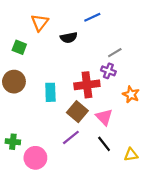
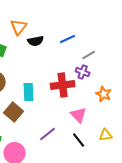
blue line: (92, 17) -> (68, 39), moved
black semicircle: (69, 38) -> (36, 41), moved
brown square: (77, 112) -> (14, 112), moved
yellow triangle: (131, 155) -> (106, 135), moved

